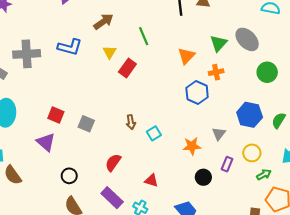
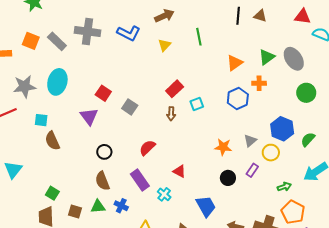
red rectangle: (127, 68) -> (175, 89), moved
cyan square: (154, 133) -> (197, 104), moved
yellow circle: (252, 153) -> (271, 153), moved

